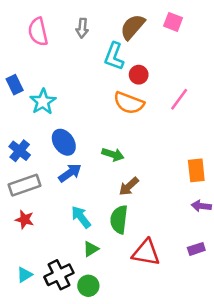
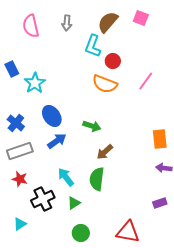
red triangle: (146, 253) -> (128, 232), moved
black cross: (59, 275) -> (43, 199), moved
green circle: (88, 286) -> (81, 233), moved

